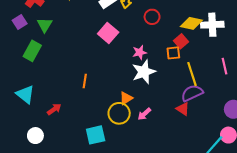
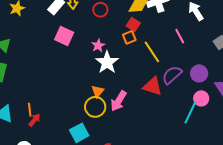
orange line: (85, 81) -> (30, 110), moved
purple semicircle: (192, 93) -> (172, 75), moved
red triangle: (183, 109) -> (153, 86), size x1.5
pink arrow: (144, 114) -> (119, 101), size x1.5

